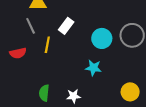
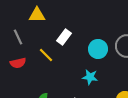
gray line: (31, 26) -> (18, 37), moved
yellow line: (47, 45) -> (46, 55), turned -56

